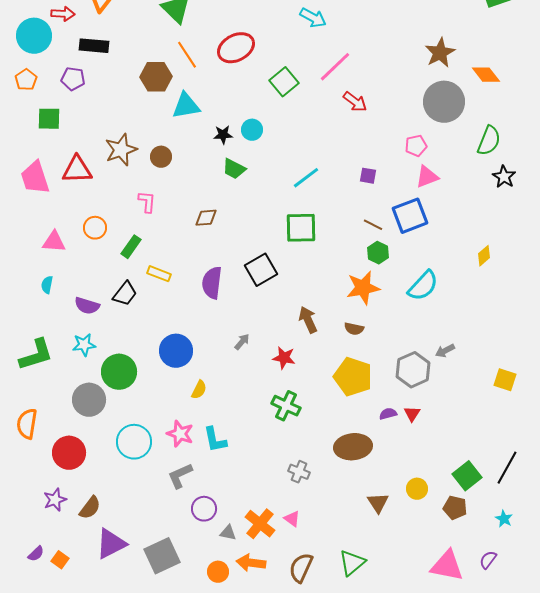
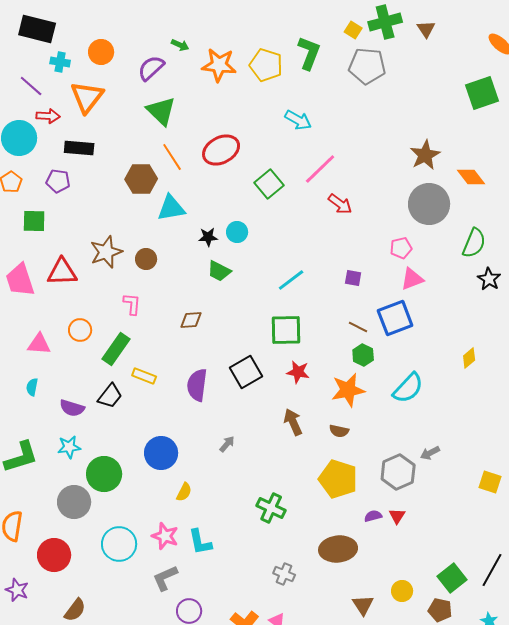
green rectangle: (131, 247) -> (116, 349), size x1.4
red star: (284, 358) -> (298, 372), moved
purple star: (55, 500) -> (17, 590), moved, turned -30

